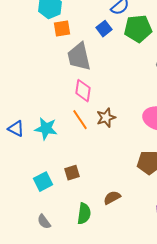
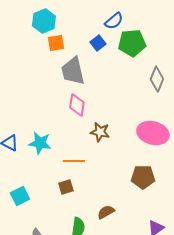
brown star: (106, 118) -> (100, 132), turned 30
orange line: (80, 120) -> (74, 161), moved, turned -55
cyan square: (43, 182) -> (20, 196), moved

